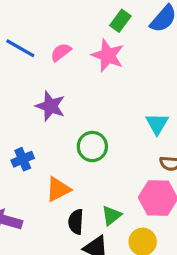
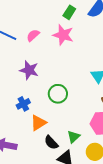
blue cross: (23, 159) -> (23, 104), moved
black semicircle: (76, 222) -> (51, 142), turned -42

